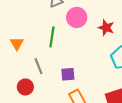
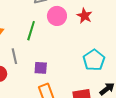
red star: (106, 28) -> (84, 16), moved

